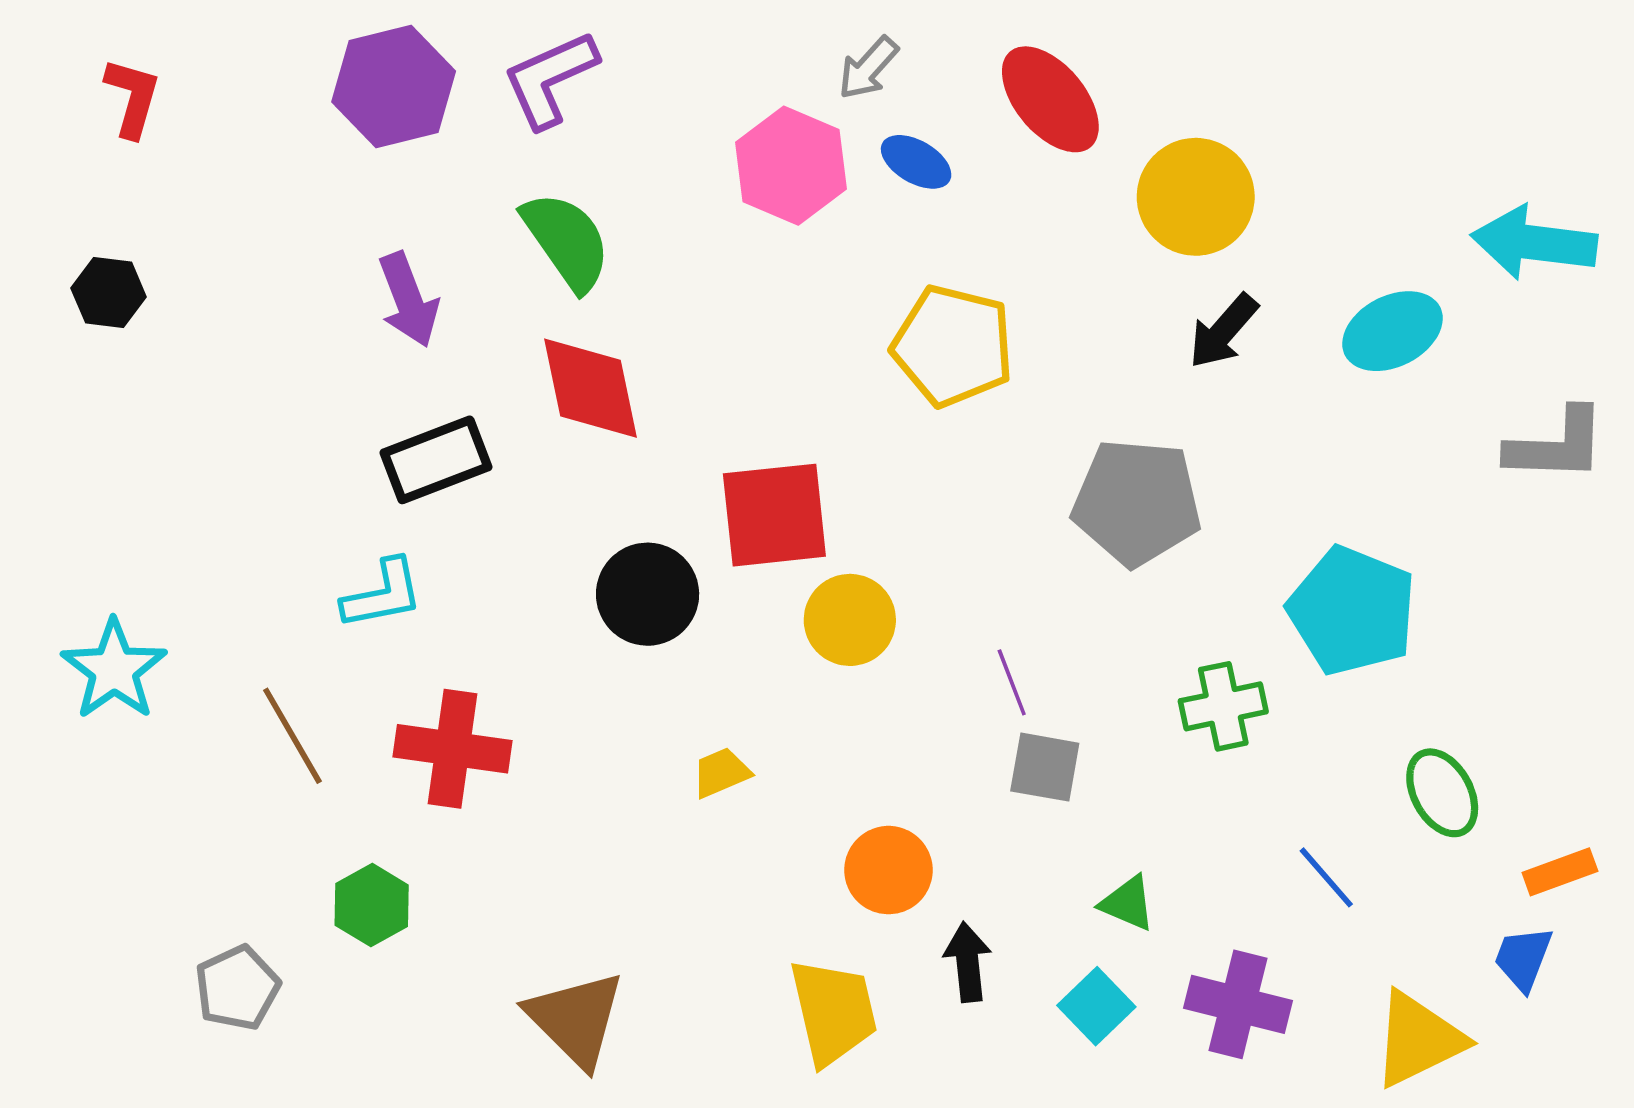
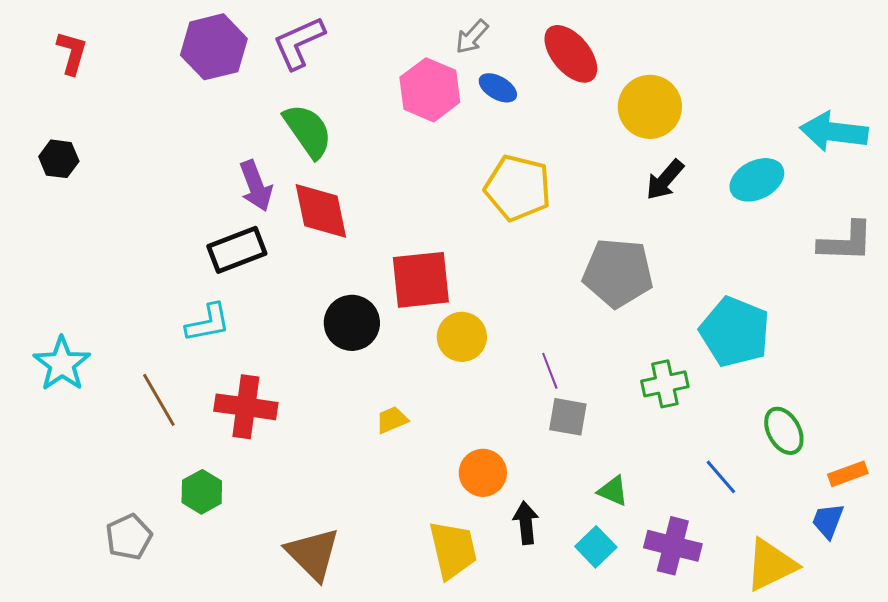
purple arrow: (408, 300) -> (256, 186), moved

